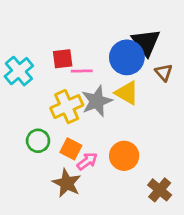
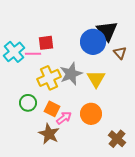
pink line: (82, 71) -> (33, 54), moved
yellow triangle: (127, 93) -> (96, 79), moved, turned 30

